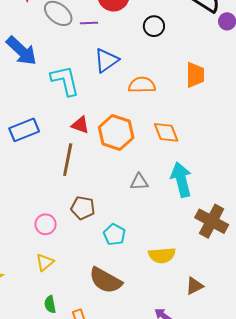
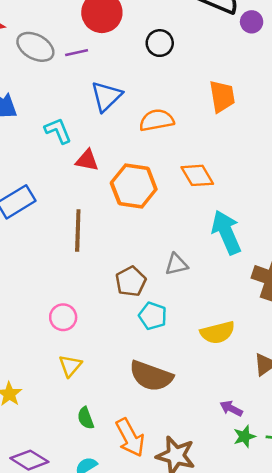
cyan L-shape: (65, 81) -> (58, 131), size x0.7
red triangle: (80, 125) -> (87, 160), moved
gray triangle: (139, 182) -> (176, 264), moved
brown pentagon: (83, 208) -> (131, 281), moved, turned -30

